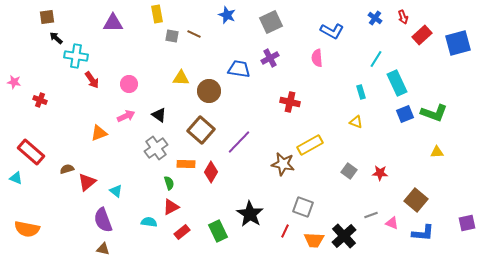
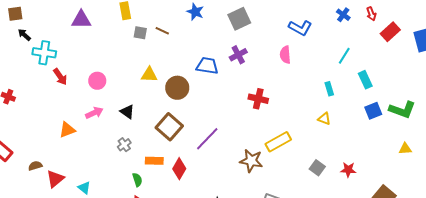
cyan rectangle: (397, 83) -> (365, 80), size x0.7
gray cross: (156, 148) -> (124, 145), size x0.6

